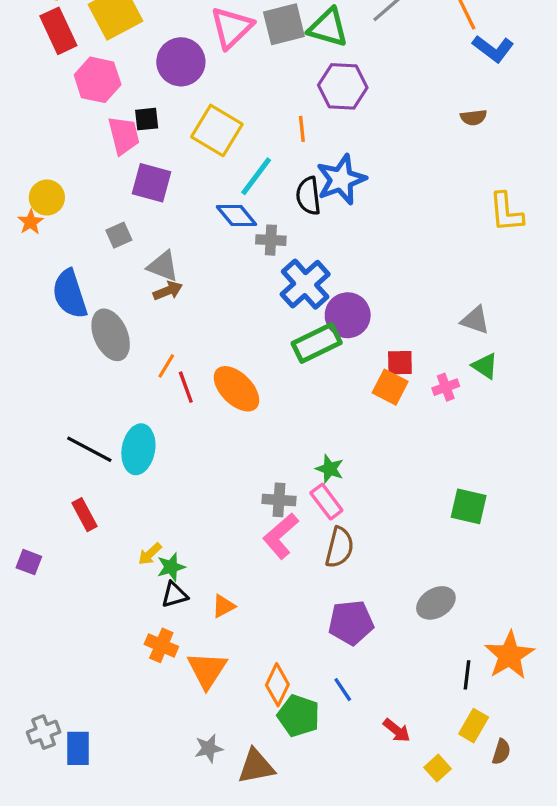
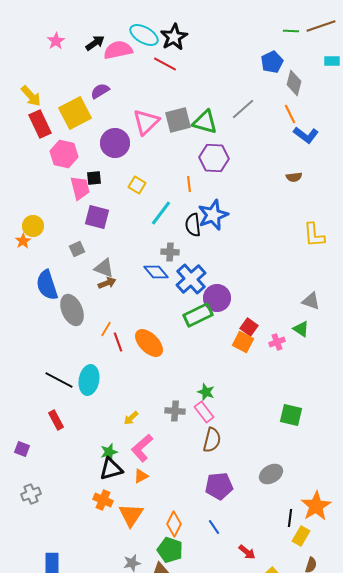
yellow square: (217, 130) -> (137, 185), size x0.6
blue diamond: (236, 215) -> (156, 272), moved
gray triangle: (475, 320) -> (311, 301), moved
red square: (400, 363) -> (249, 327), turned 36
pink L-shape: (281, 536) -> (142, 448), moved
yellow arrow: (150, 554) -> (131, 418), moved
black triangle: (174, 595) -> (111, 469), size x1.4
green pentagon: (299, 716) -> (170, 550), moved
yellow rectangle: (474, 726) -> (301, 536), moved
gray cross: (44, 732) -> (31, 494), moved

